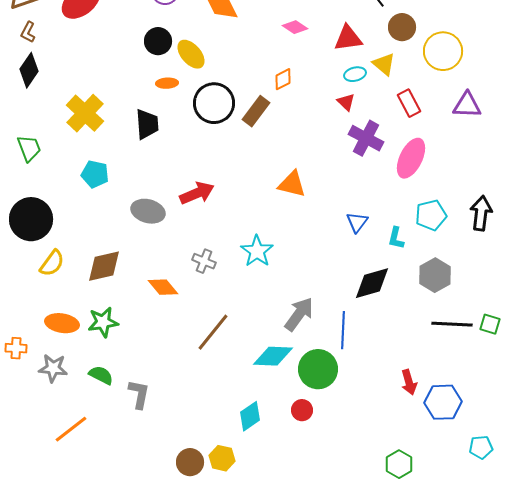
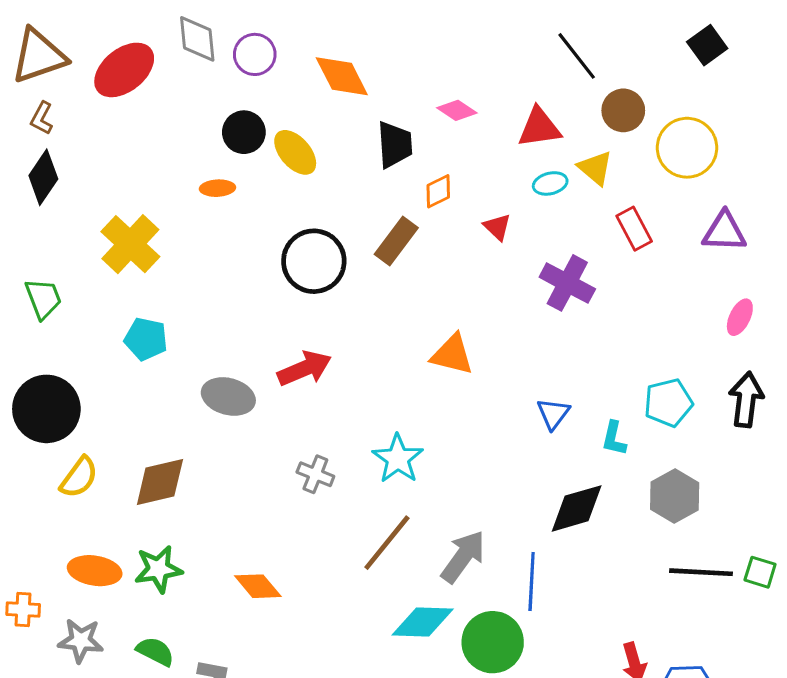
orange ellipse: (167, 83) -> (217, 188), moved
red triangle: (346, 102) -> (497, 227), moved
black circle: (214, 103) -> (314, 261), moved
black trapezoid: (147, 124) -> (395, 145), moved
pink ellipse: (411, 158) -> (740, 317), moved, size x0.6
orange diamond: (163, 287) -> (258, 586), moved
brown line: (213, 332) -> (387, 543), moved

